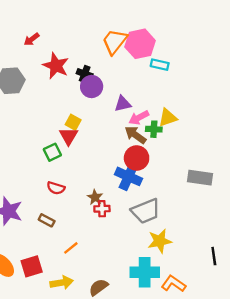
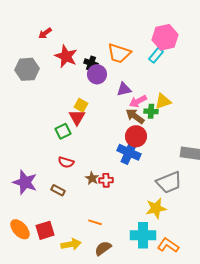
orange trapezoid: (115, 42) -> (119, 53), moved, turned -110
pink hexagon: (140, 44) -> (165, 37), moved
cyan rectangle: (160, 65) -> (156, 55), turned -63
brown star: (95, 197) -> (92, 178), moved
gray trapezoid: (146, 211) -> (169, 182), moved
orange line: (71, 248) -> (95, 222), moved, turned 56

